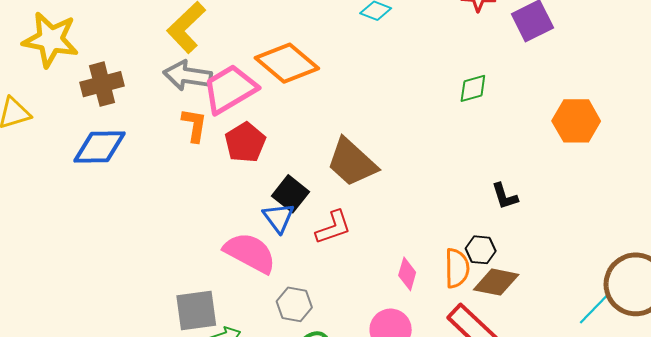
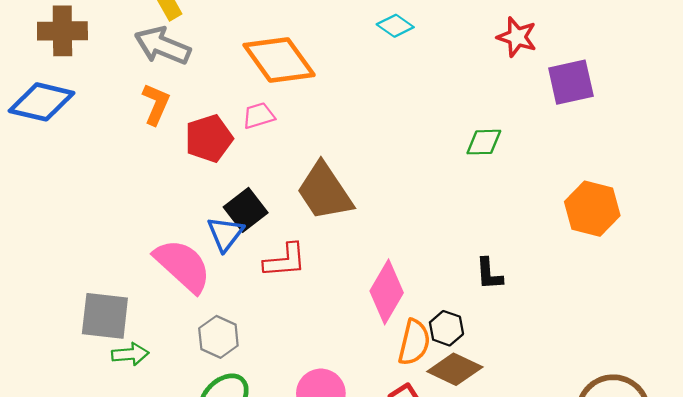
pink trapezoid: (230, 89) -> (259, 116), moved, size x0.5
pink diamond: (407, 274) -> (387, 292), moved, size x1.6

